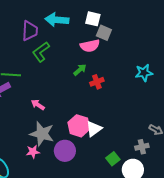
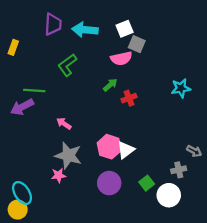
white square: (93, 19) -> (125, 29), turned -35
purple trapezoid: (30, 31) -> (53, 24), moved
purple circle: (65, 151) -> (109, 183), moved

